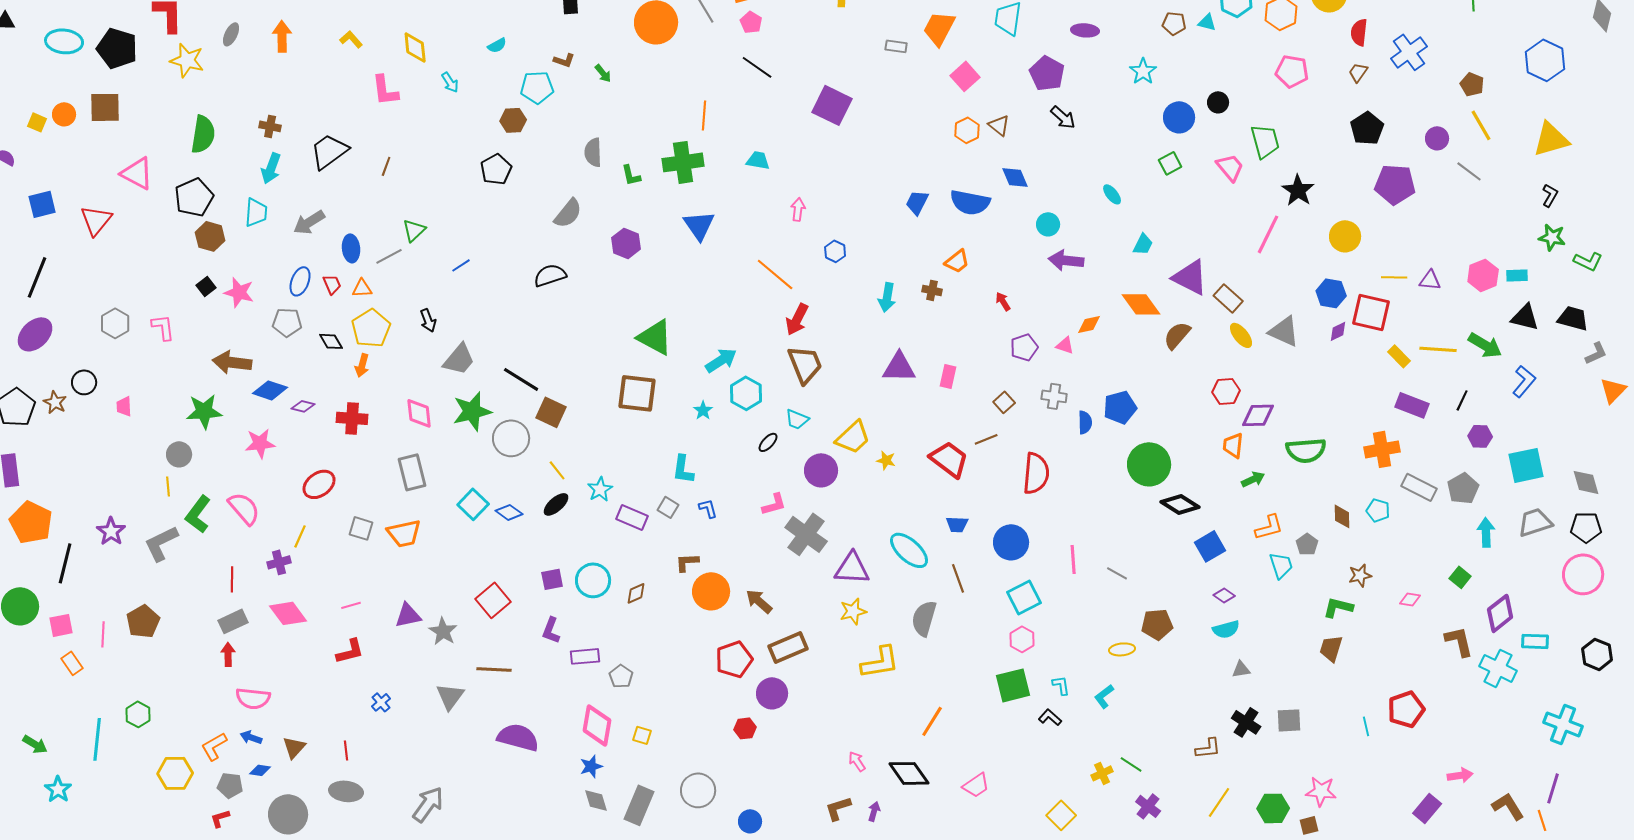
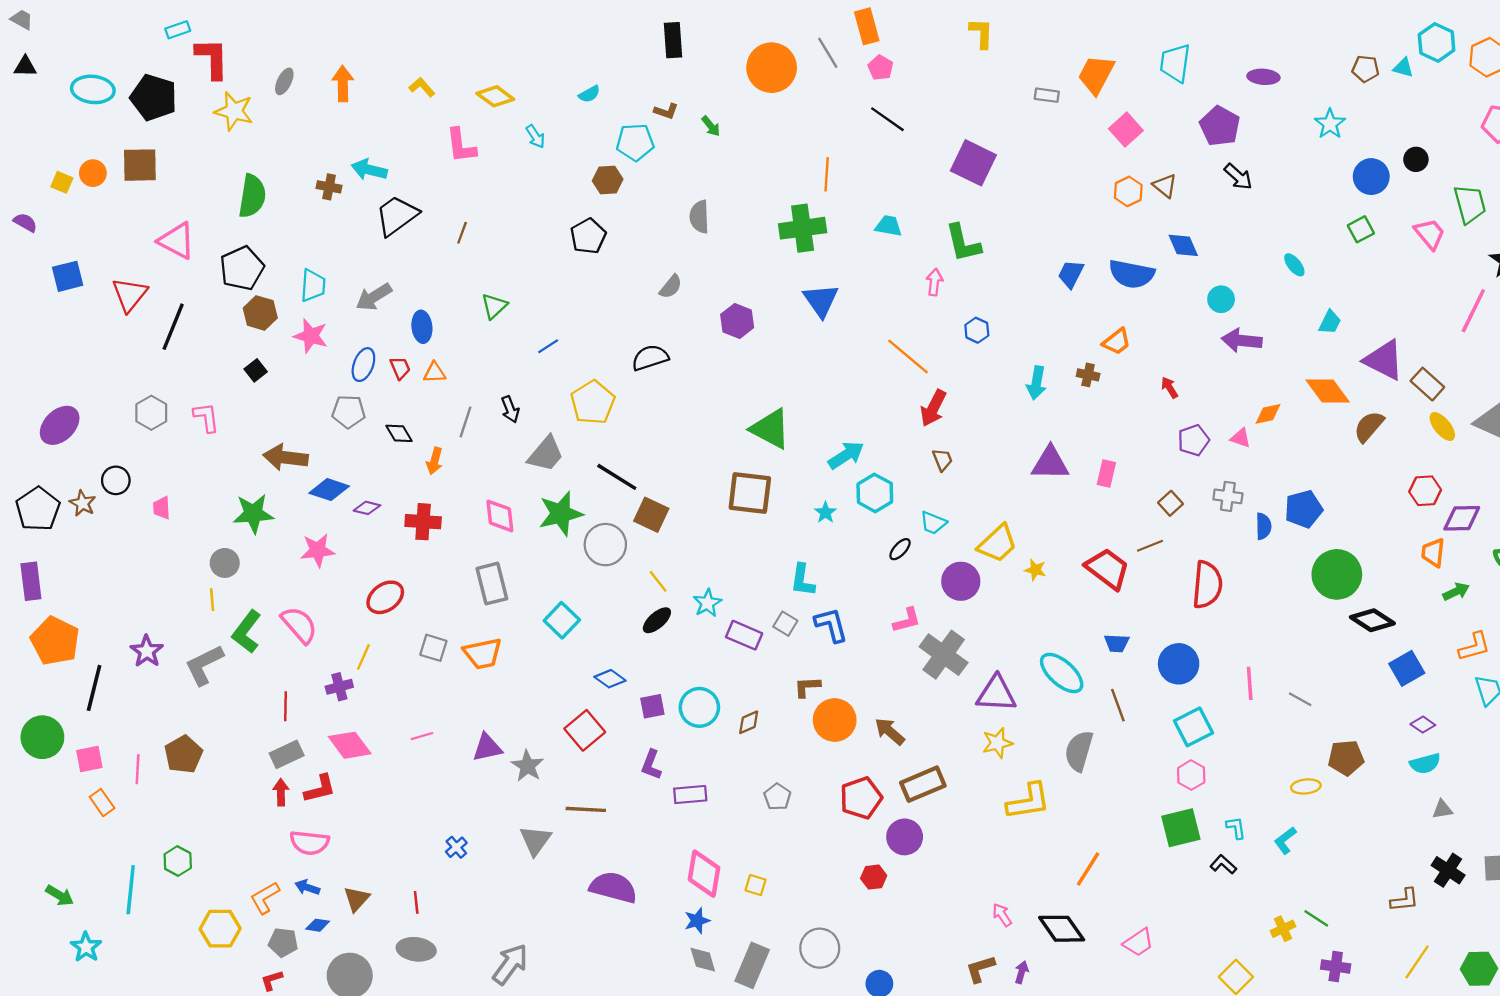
yellow diamond: (415, 47) -> (495, 96), turned -48
cyan arrow: (271, 168) -> (369, 170), moved, turned 84
green L-shape: (631, 175) -> (963, 243), moved, size x1.6
gray semicircle: (568, 213) -> (671, 287), size x0.7
gray line: (389, 256) -> (465, 422), moved, turned -44
black line: (37, 277) -> (173, 327), moved
pink star: (239, 292) -> (311, 336), moved
yellow pentagon: (371, 328) -> (593, 402), moved
brown trapezoid: (805, 364) -> (942, 460), size x0.5
blue L-shape: (708, 508) -> (831, 625), size x1.6
blue diamond: (509, 512) -> (610, 679), moved
red L-shape: (350, 651) -> (320, 789), moved
gray pentagon: (621, 676) -> (777, 797), moved
purple cross: (1148, 806) -> (1336, 966), turned -30

